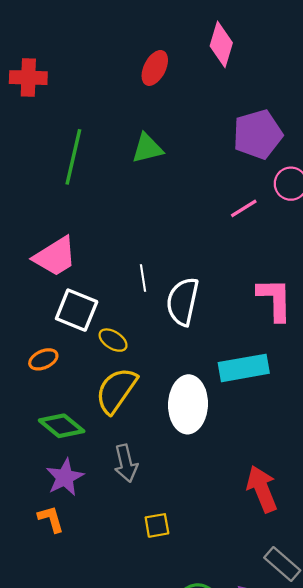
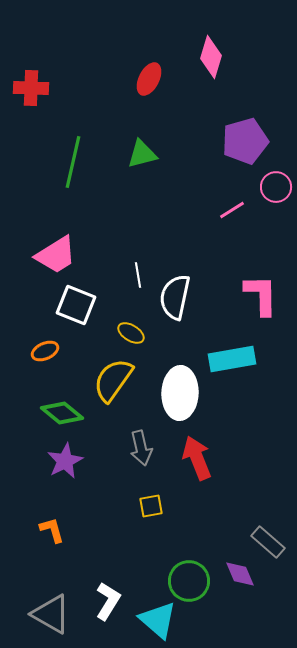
yellow ellipse: (113, 340) -> (131, 333), moved
gray arrow: (126, 463) -> (141, 448), moved
red arrow: (262, 489) -> (197, 458), moved
orange L-shape: (51, 519) -> (52, 530), moved

